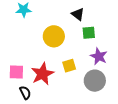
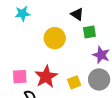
yellow square: (69, 66) -> (74, 82), moved

